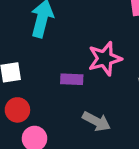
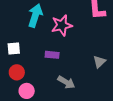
pink star: (105, 59) -> (62, 25), moved

